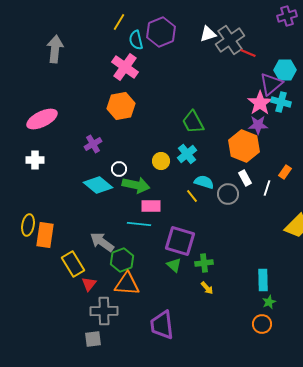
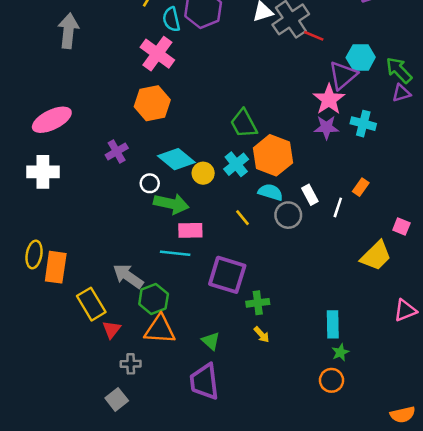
cyan cross: (281, 102) -> (363, 124), moved
orange hexagon: (244, 146) -> (273, 155), moved
white cross: (35, 160) -> (43, 172), size x1.4
cyan semicircle: (204, 182) -> (270, 192), moved
cyan diamond: (98, 185) -> (176, 159), moved
green triangle: (174, 265) -> (211, 341), moved
gray cross: (104, 311) -> (131, 364), size x0.6
gray square: (93, 339) -> (117, 399), turned -30

